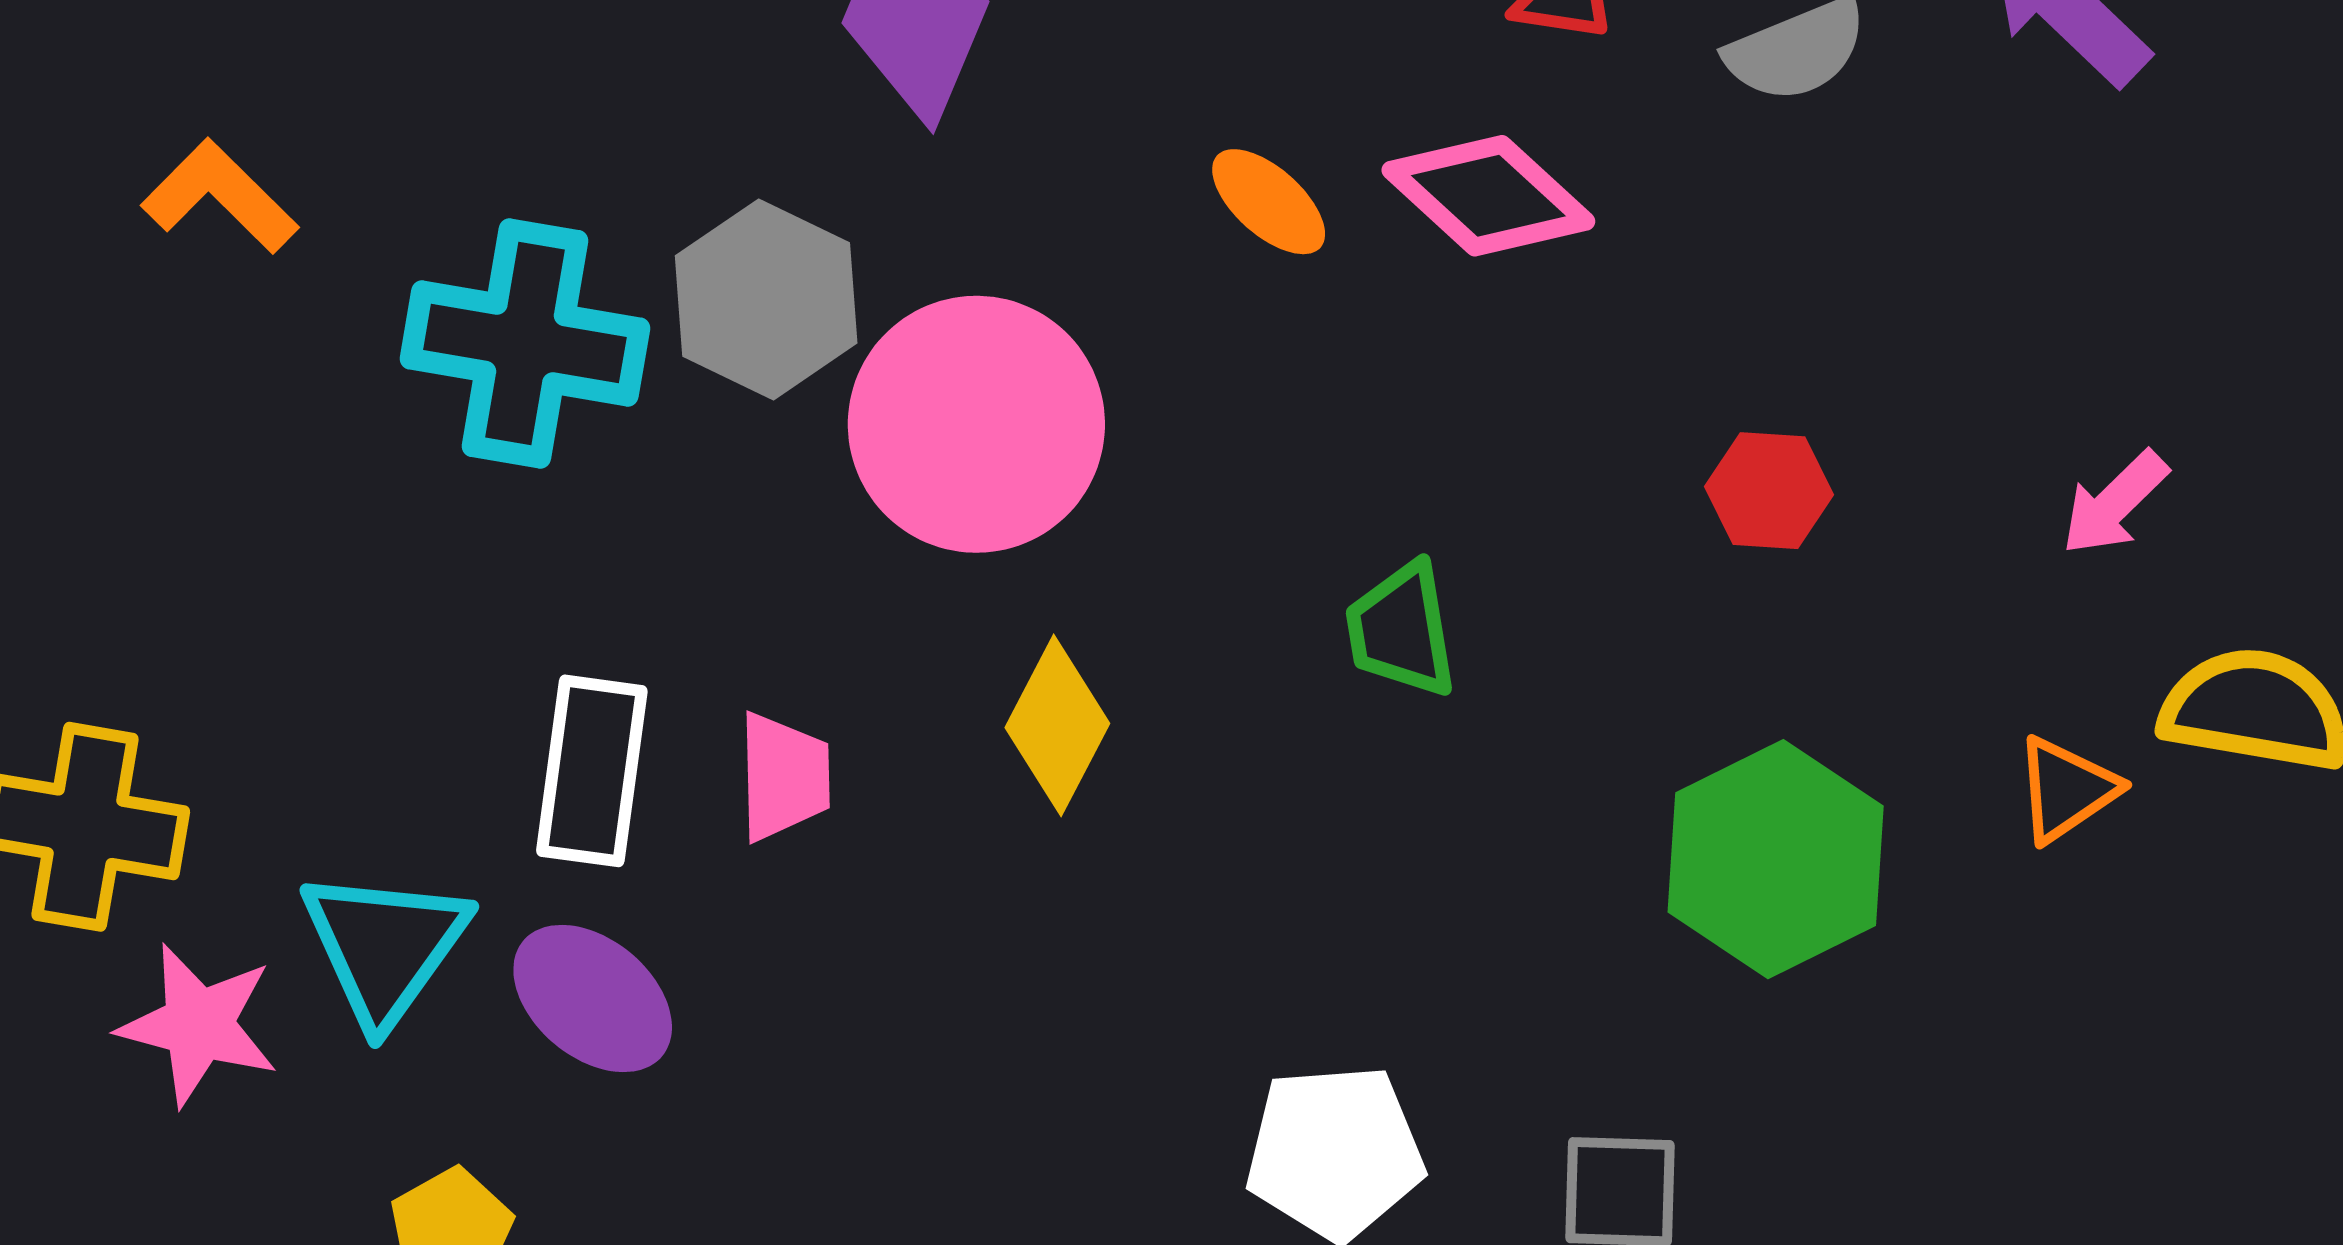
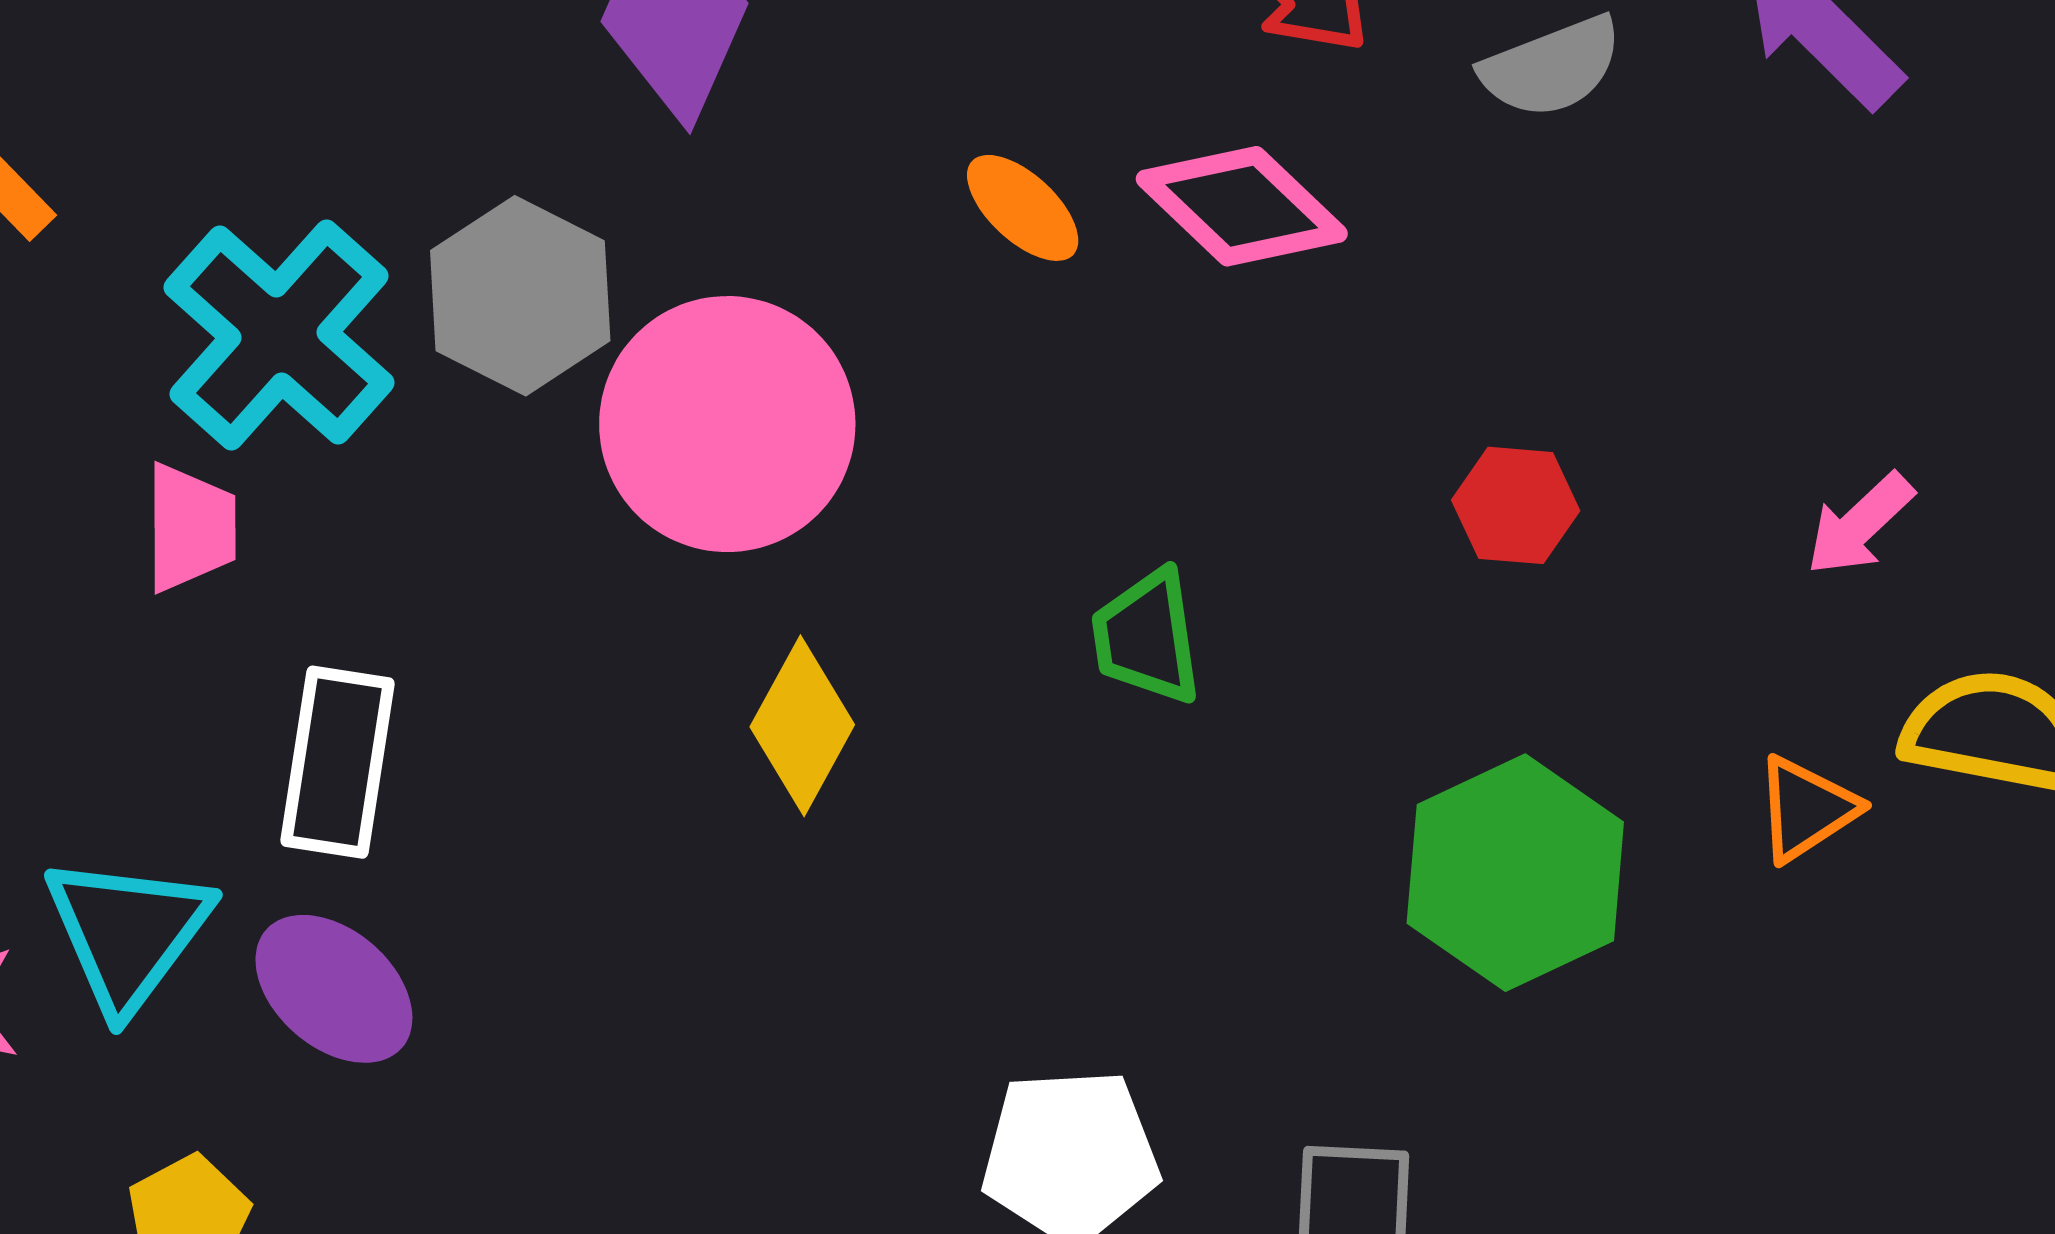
cyan cross: (525, 344) -> (279, 335), turned 31
pink trapezoid: (784, 777) -> (190, 528), moved

